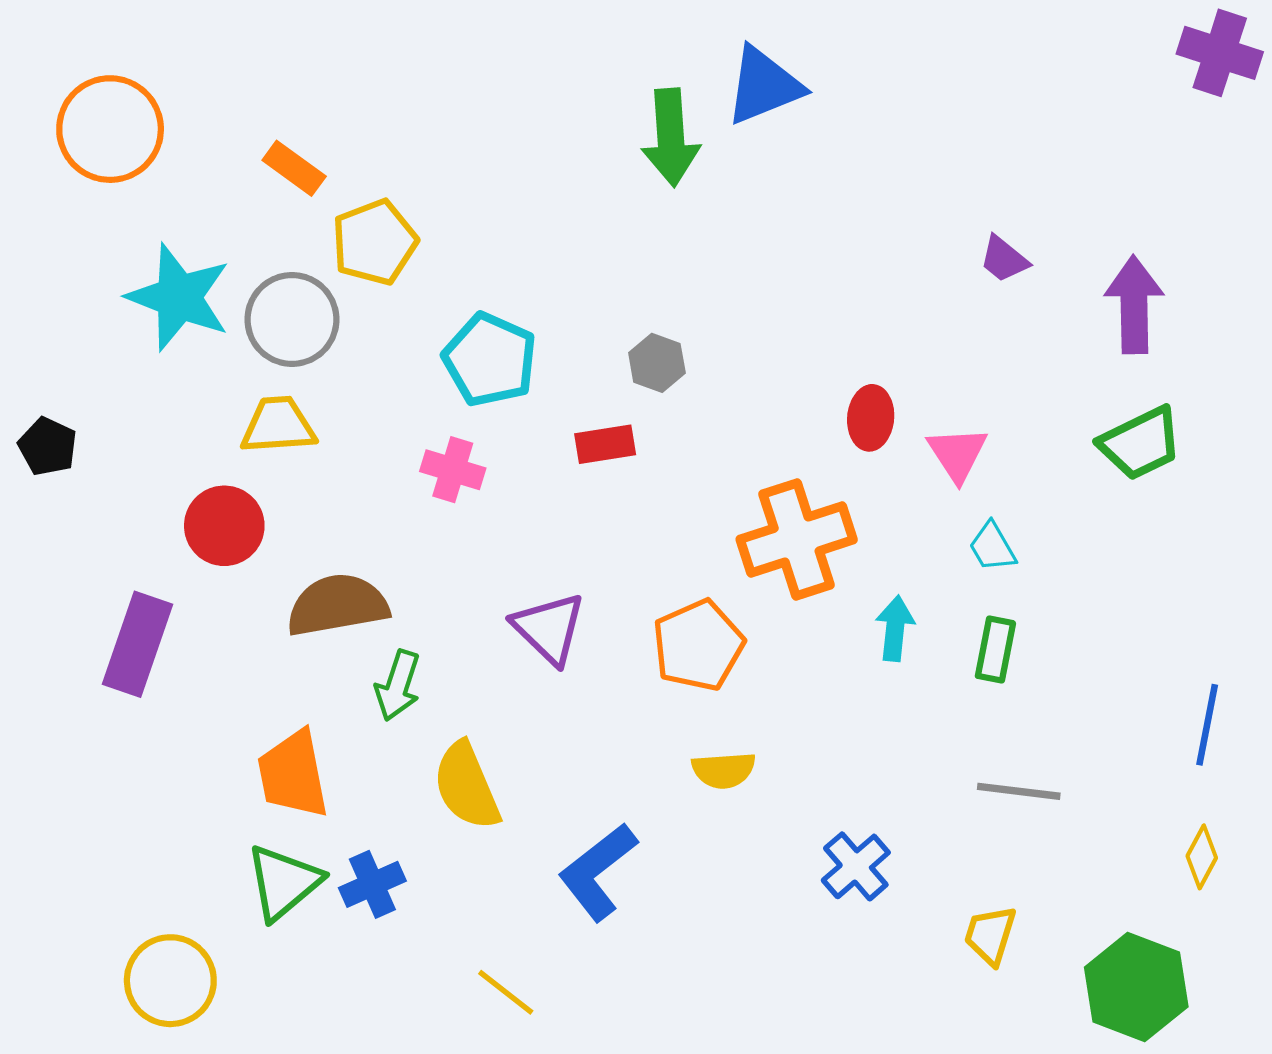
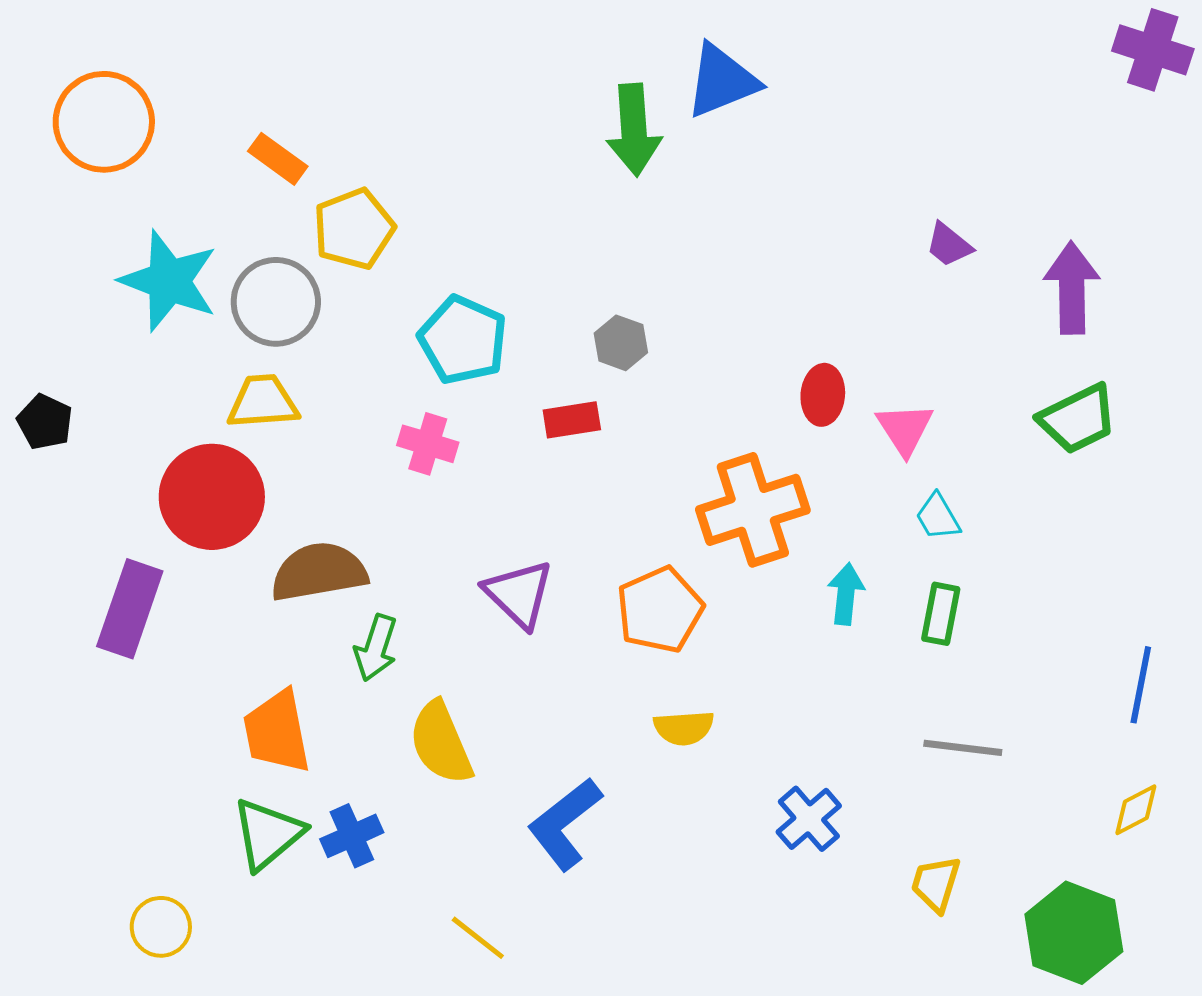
red circle: (224, 526) -> (212, 497), size x1.4
yellow diamond: (1202, 857) -> (1136, 810), turned 34
yellow circle: (170, 981) -> (161, 927), size x0.7

